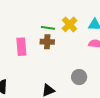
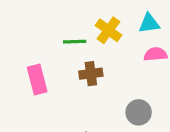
brown cross: (47, 42) -> (91, 74), moved

